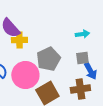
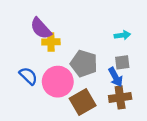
gray pentagon: (48, 59) -> (84, 64), turned -30
blue arrow: (90, 71) -> (116, 77), moved

